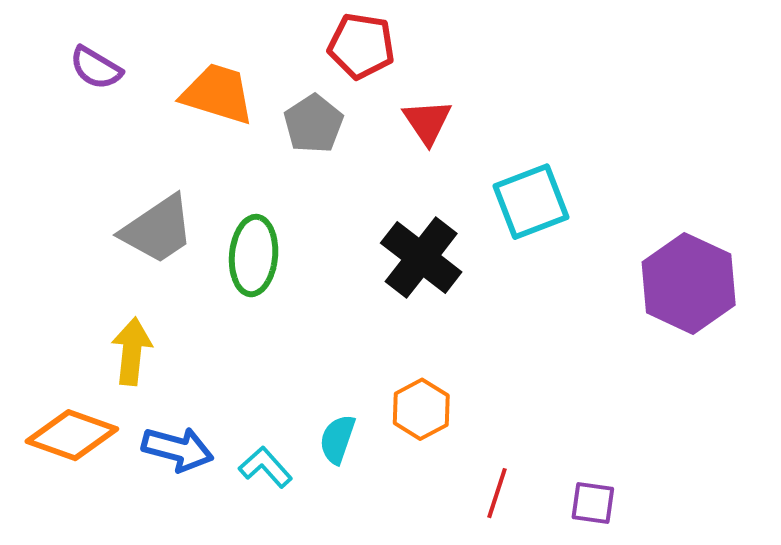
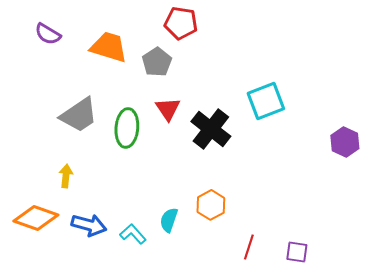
red triangle: (427, 122) -> (168, 109), moved
purple hexagon: (689, 283) -> (345, 142), size x0.6
yellow arrow: (132, 351) -> (66, 176), size x0.7

